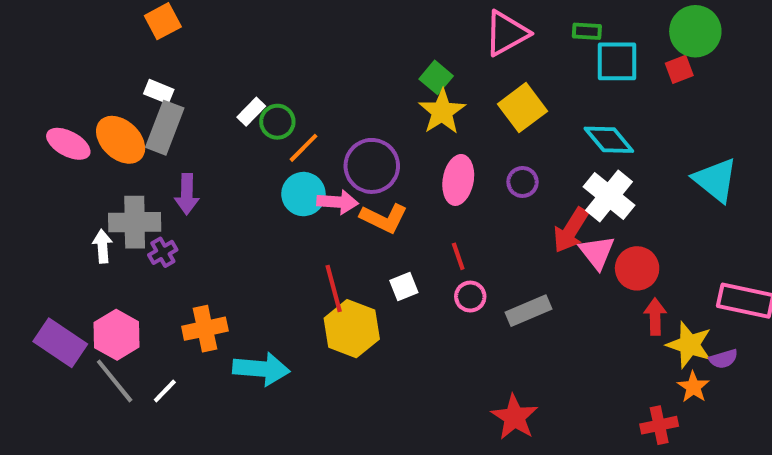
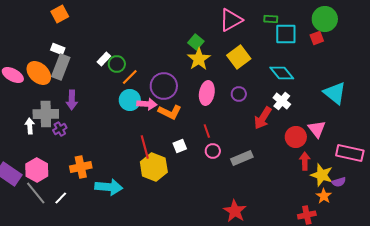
white cross: (609, 196) -> (282, 101), size x0.7
pink triangle: (597, 252) -> (317, 129), moved

